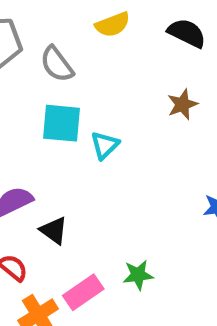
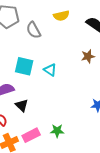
cyan square: (61, 123) -> (24, 66), moved
cyan triangle: (105, 145) -> (50, 70), turned -48

